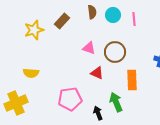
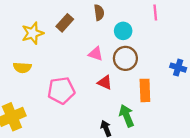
cyan circle: (113, 15) -> (123, 31), moved
pink line: (134, 19) -> (155, 13), moved
yellow semicircle: (31, 73) -> (22, 68), moved
pink pentagon: (70, 99) -> (61, 90), moved

